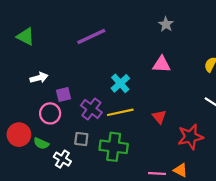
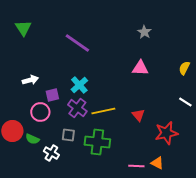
green triangle: (26, 37) -> (23, 28), moved, turned 30
purple line: (91, 37) -> (77, 43), turned 60
cyan cross: (120, 83) -> (79, 85), moved

